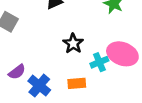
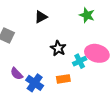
purple semicircle: (17, 72) -> (17, 74), turned 88

